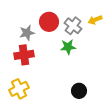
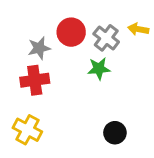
yellow arrow: (95, 20) -> (138, 29), turned 32
yellow cross: (19, 89) -> (27, 130), turned -36

